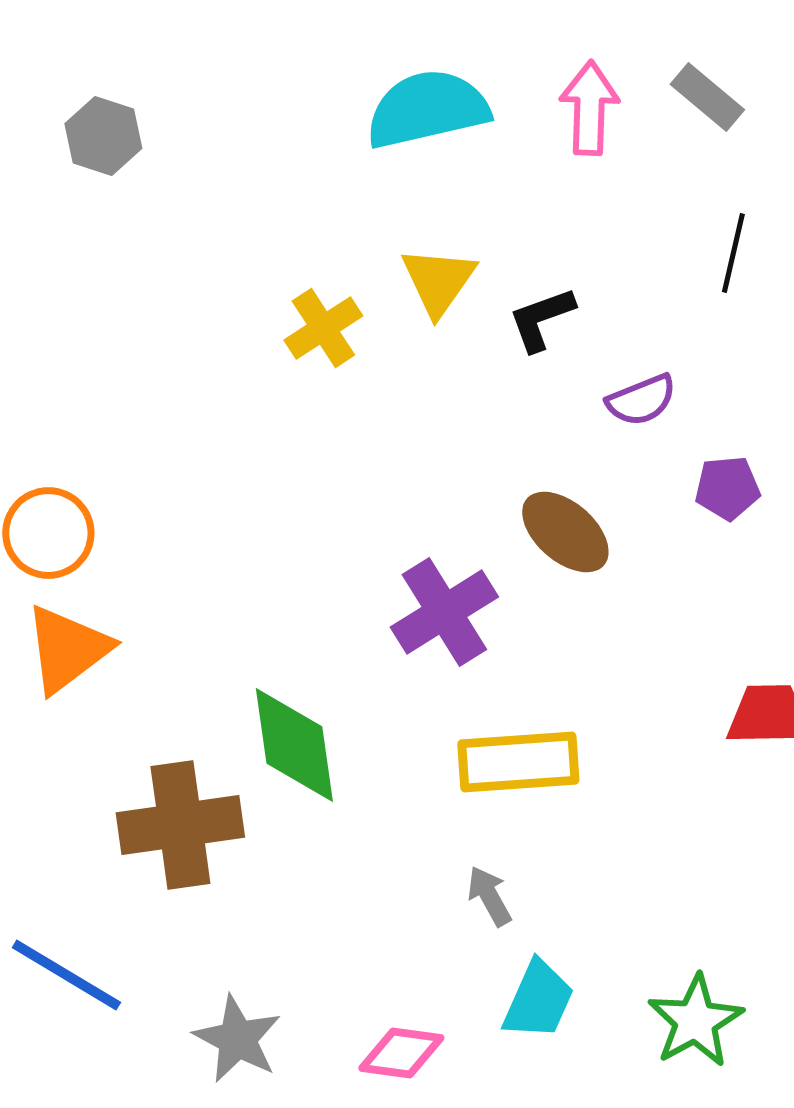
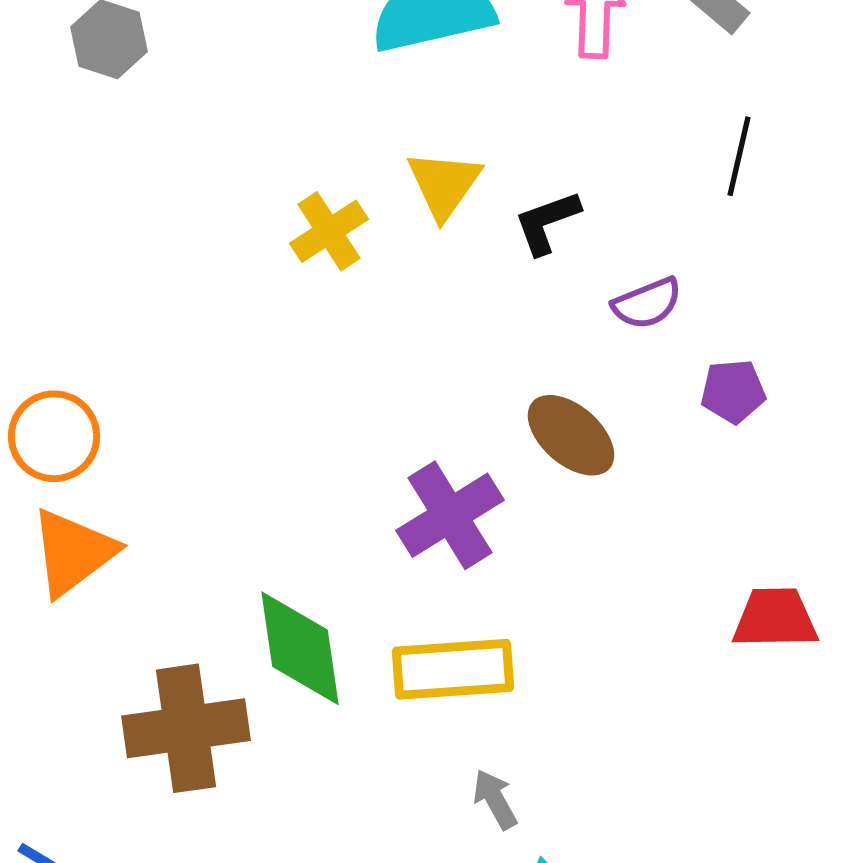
yellow rectangle: (518, 762) -> (453, 669), moved

